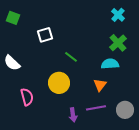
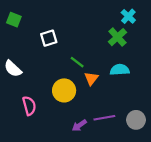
green cross: (118, 43) -> (117, 37), moved
orange triangle: (100, 85) -> (91, 78), moved
purple arrow: (73, 115) -> (79, 125), turned 64

